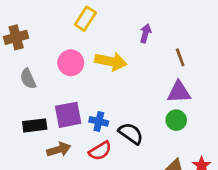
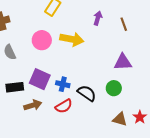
brown line: (180, 57) -> (124, 24), moved
purple square: (68, 115) -> (40, 79), turned 35
green circle: (176, 120) -> (114, 88), moved

